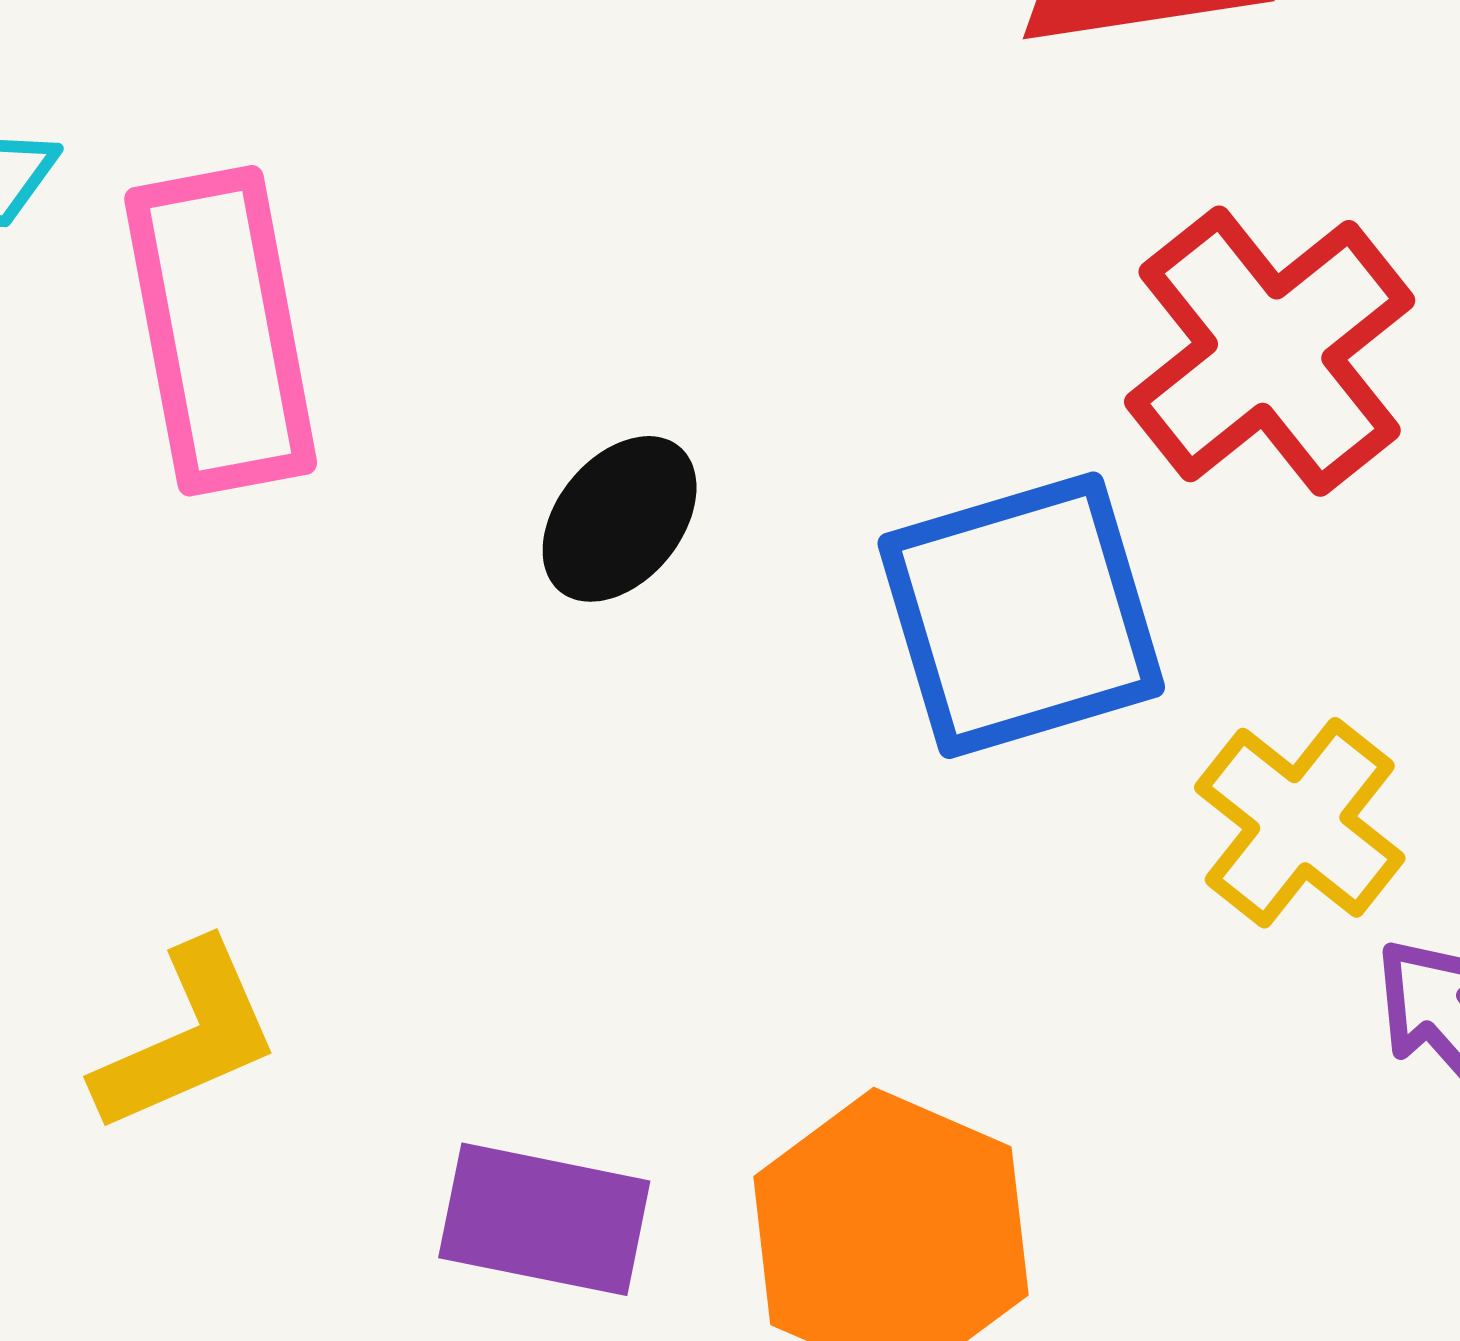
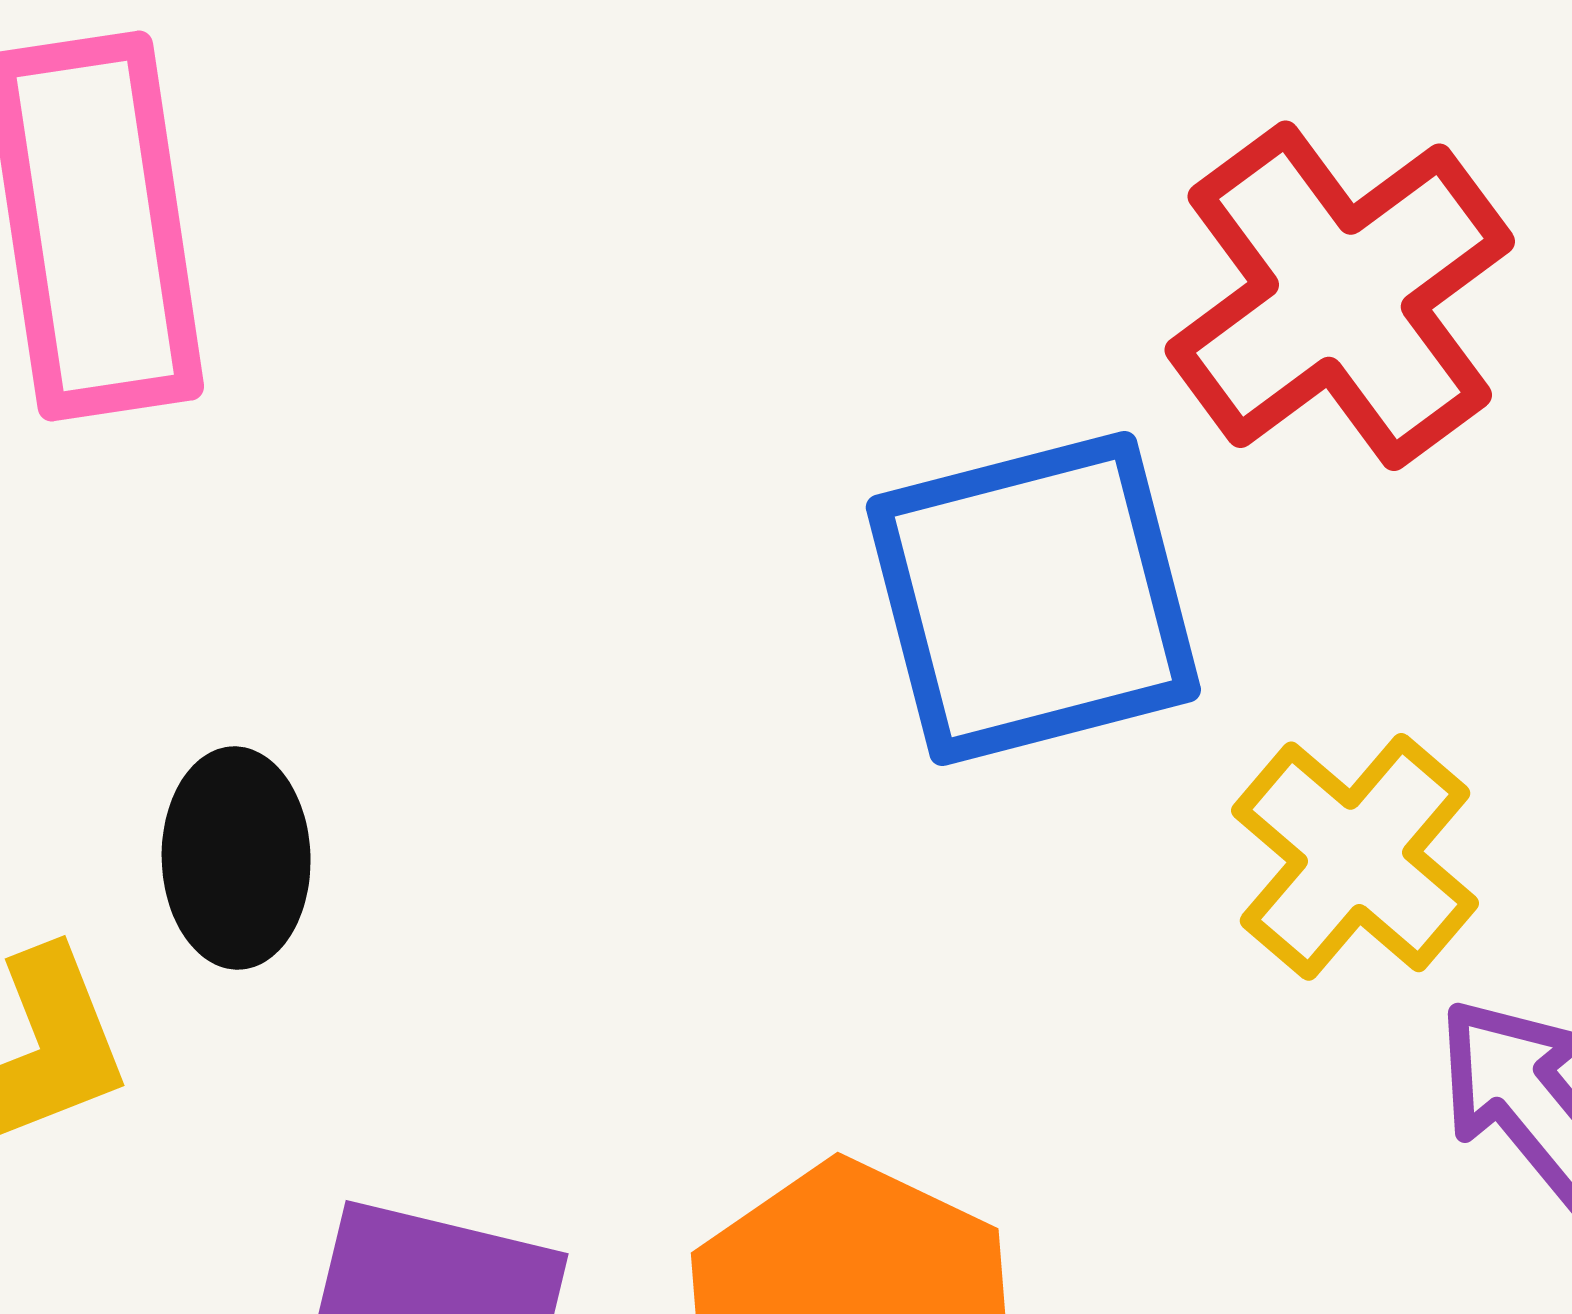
black ellipse: (620, 519) -> (236, 858), moved, turned -43

